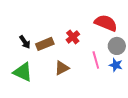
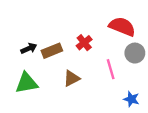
black arrow: (25, 42) -> (29, 48), turned -80
blue star: (116, 65) -> (131, 99), moved
green triangle: (23, 72) -> (27, 83), turned -35

